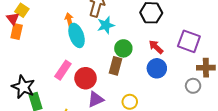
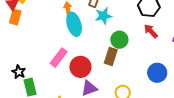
red arrow: (156, 47) -> (151, 31), moved
blue circle: (157, 68) -> (157, 73), moved
black star: (23, 87) -> (19, 72), size x0.6

